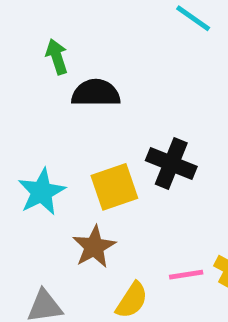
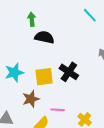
pink line: (186, 275) -> (58, 110), moved

